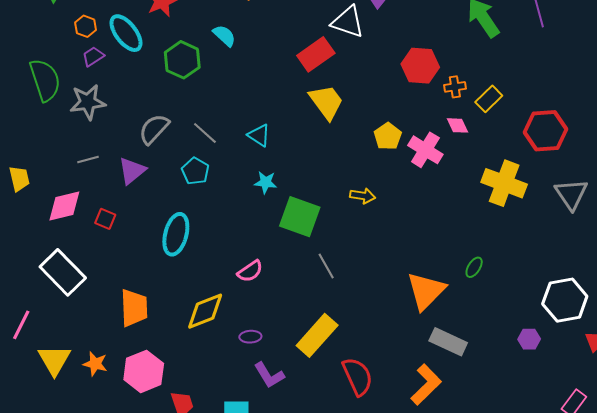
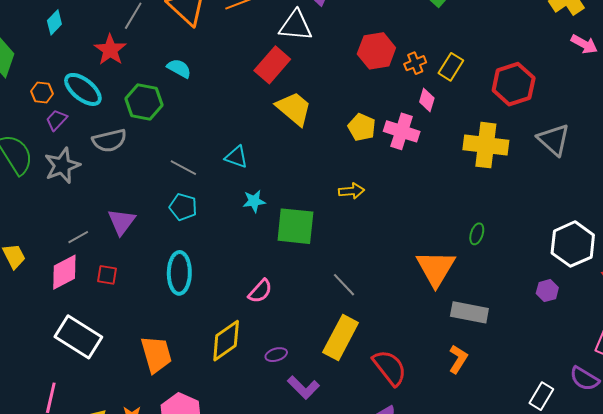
pink diamond: (457, 125) -> (427, 100), turned 55
gray semicircle: (154, 129) -> (109, 141), moved, turned -132
gray line: (88, 160) -> (78, 237), moved
gray line: (326, 266) -> (344, 285), moved
orange L-shape: (426, 384) -> (458, 359), size x0.7

